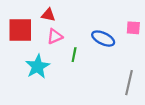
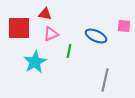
gray line: (129, 83) -> (105, 80), moved

